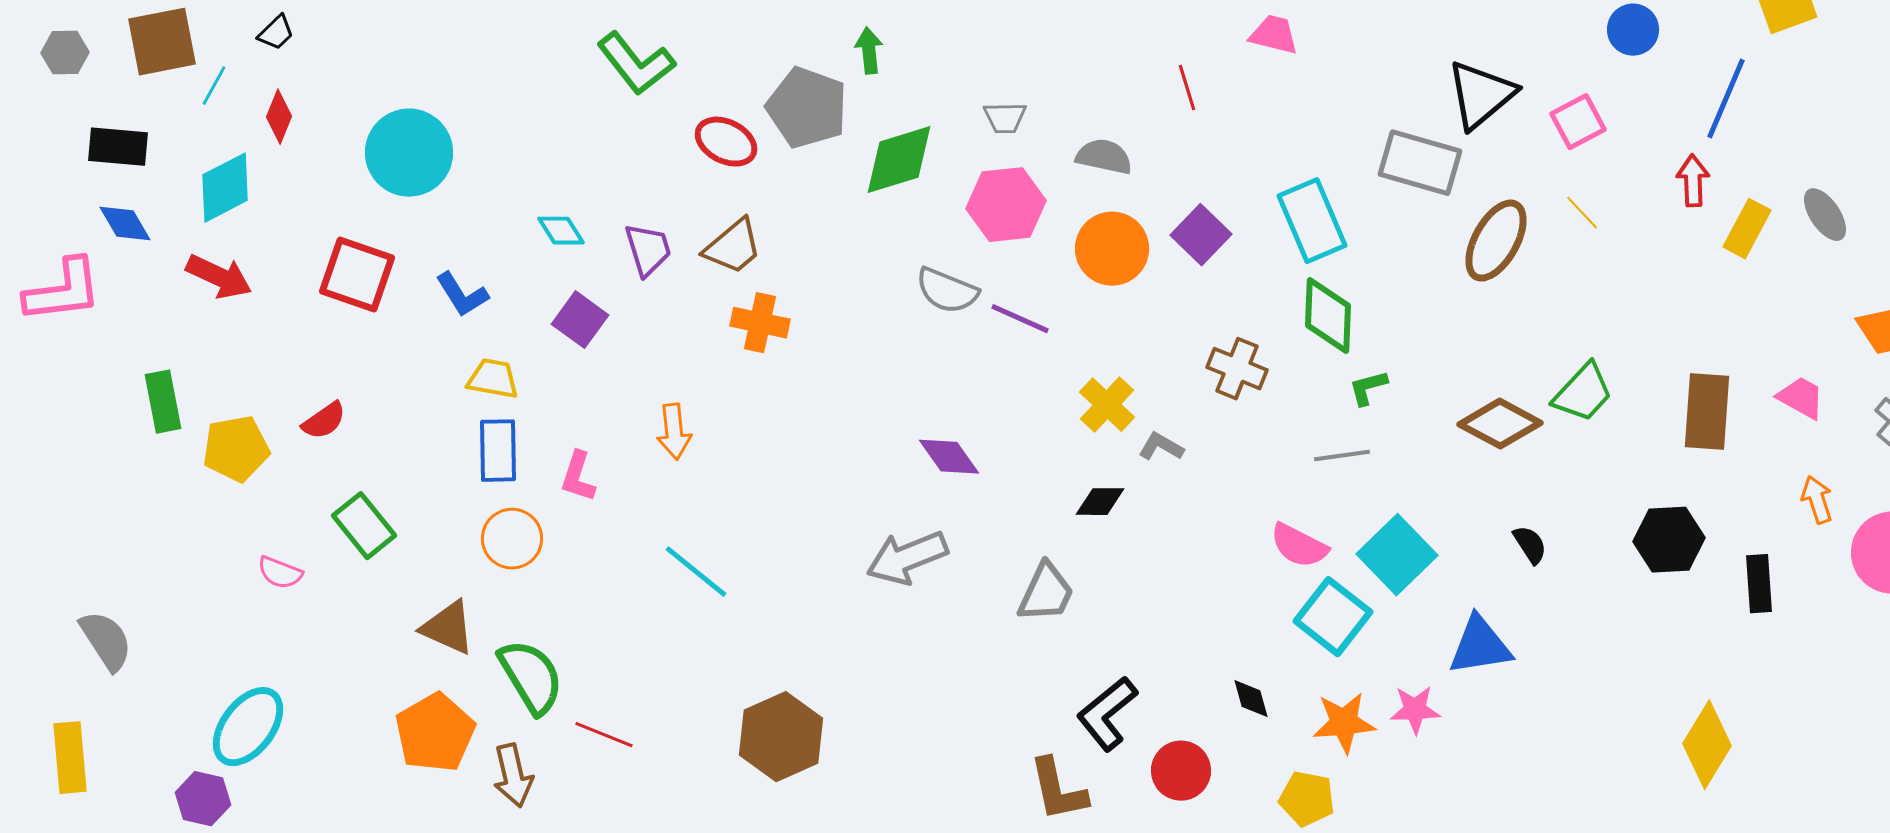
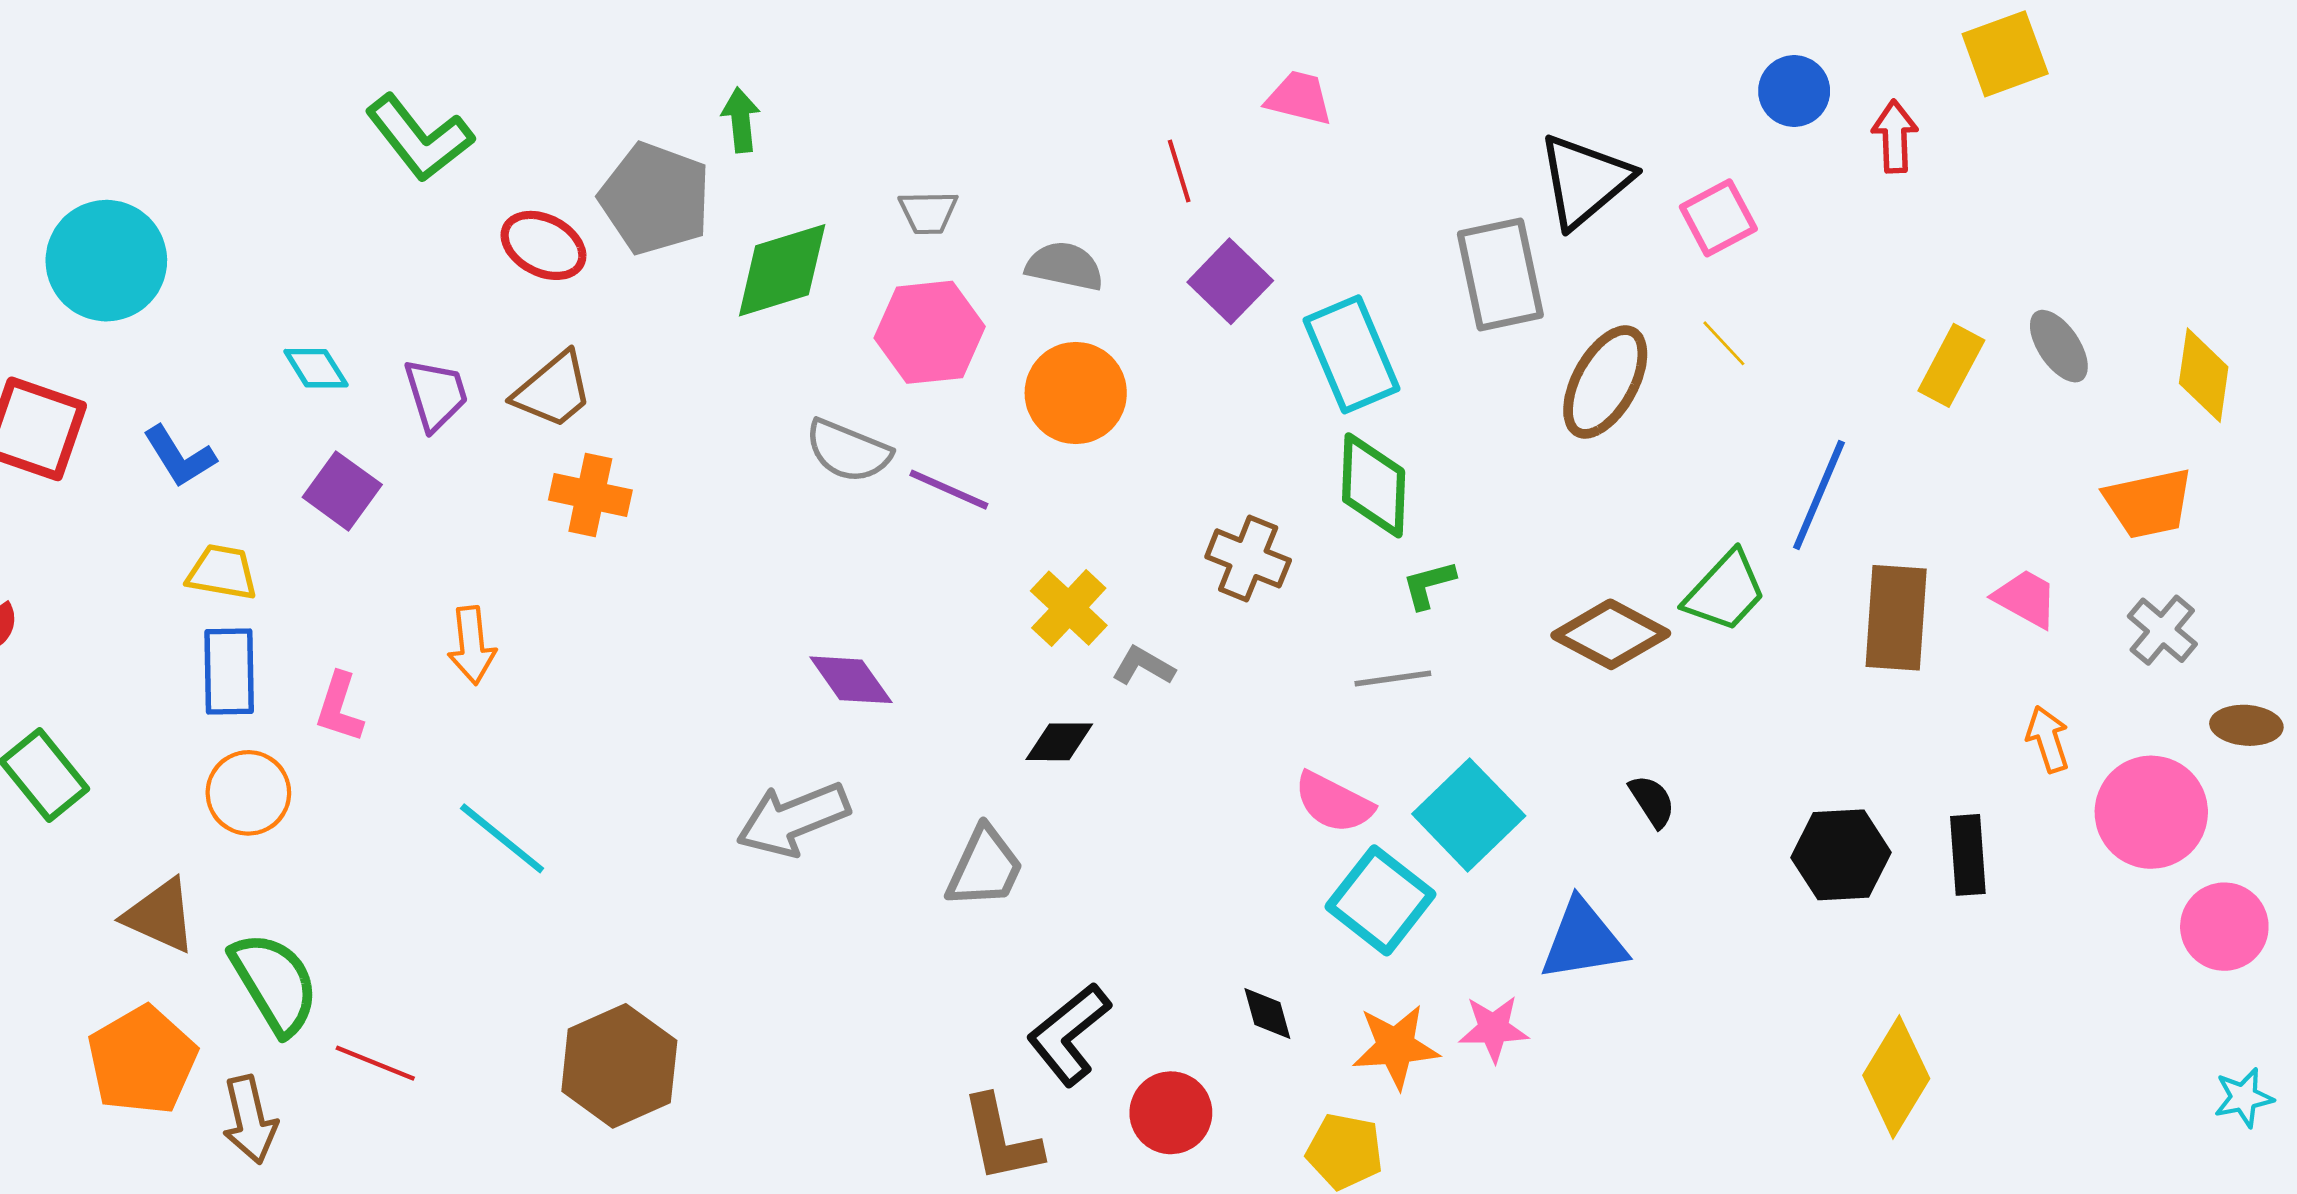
blue line: (1726, 99) -> (1819, 495), moved
gray rectangle: (1420, 163) -> (1500, 274), turned 62
red arrow: (1693, 181) -> (1895, 137), moved
purple square: (1201, 235) -> (1230, 281), moved
black hexagon: (1669, 540) -> (1841, 855), moved

